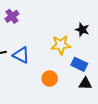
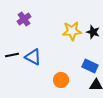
yellow star: (61, 45) -> (72, 31), moved

